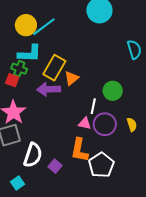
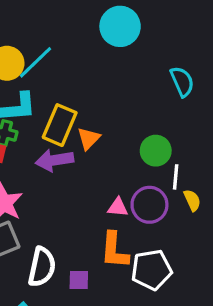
white line: (93, 106) -> (176, 177), moved
white pentagon: (101, 165) -> (152, 270), turned 30
purple square: (55, 166) -> (79, 280), turned -32

